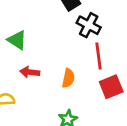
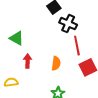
red arrow: (30, 72) -> (28, 61), turned 88

